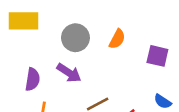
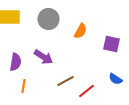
gray circle: (75, 38) -> (48, 19), moved

